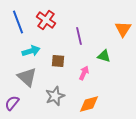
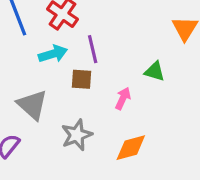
purple line: (79, 36) -> (93, 49), moved
cyan arrow: (31, 51) -> (53, 54), moved

